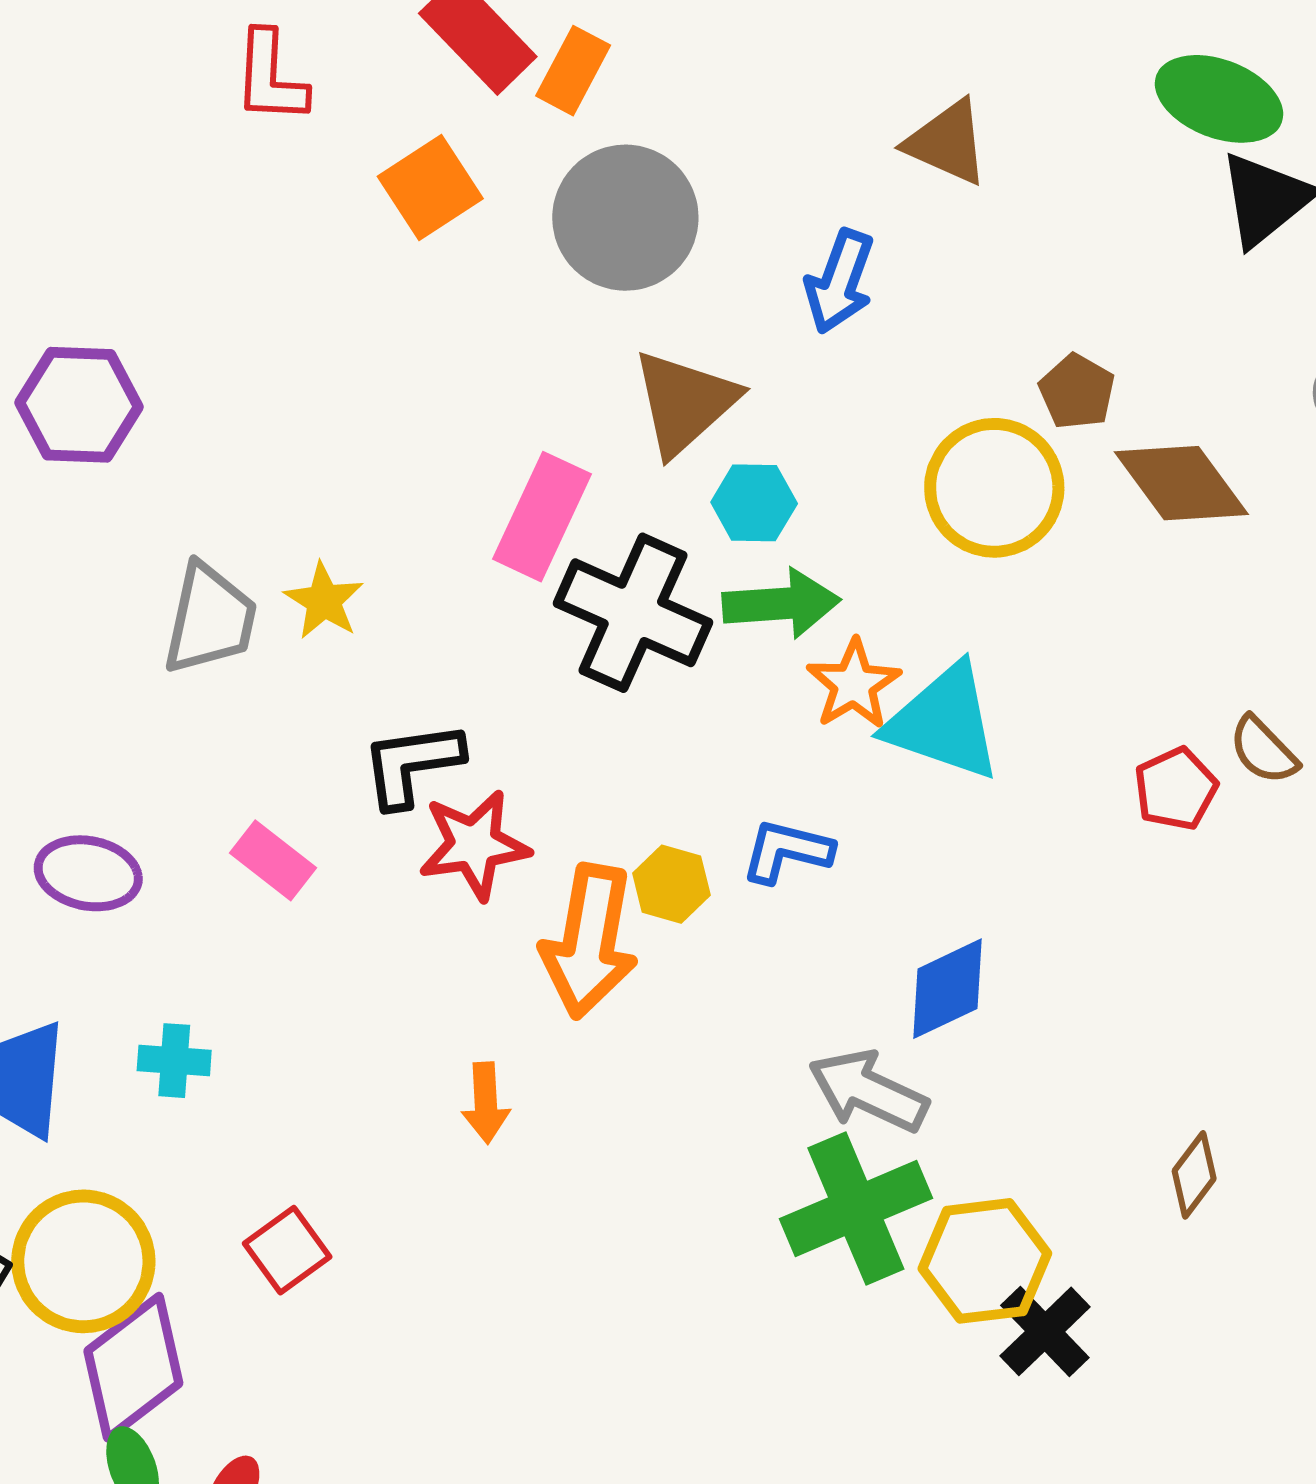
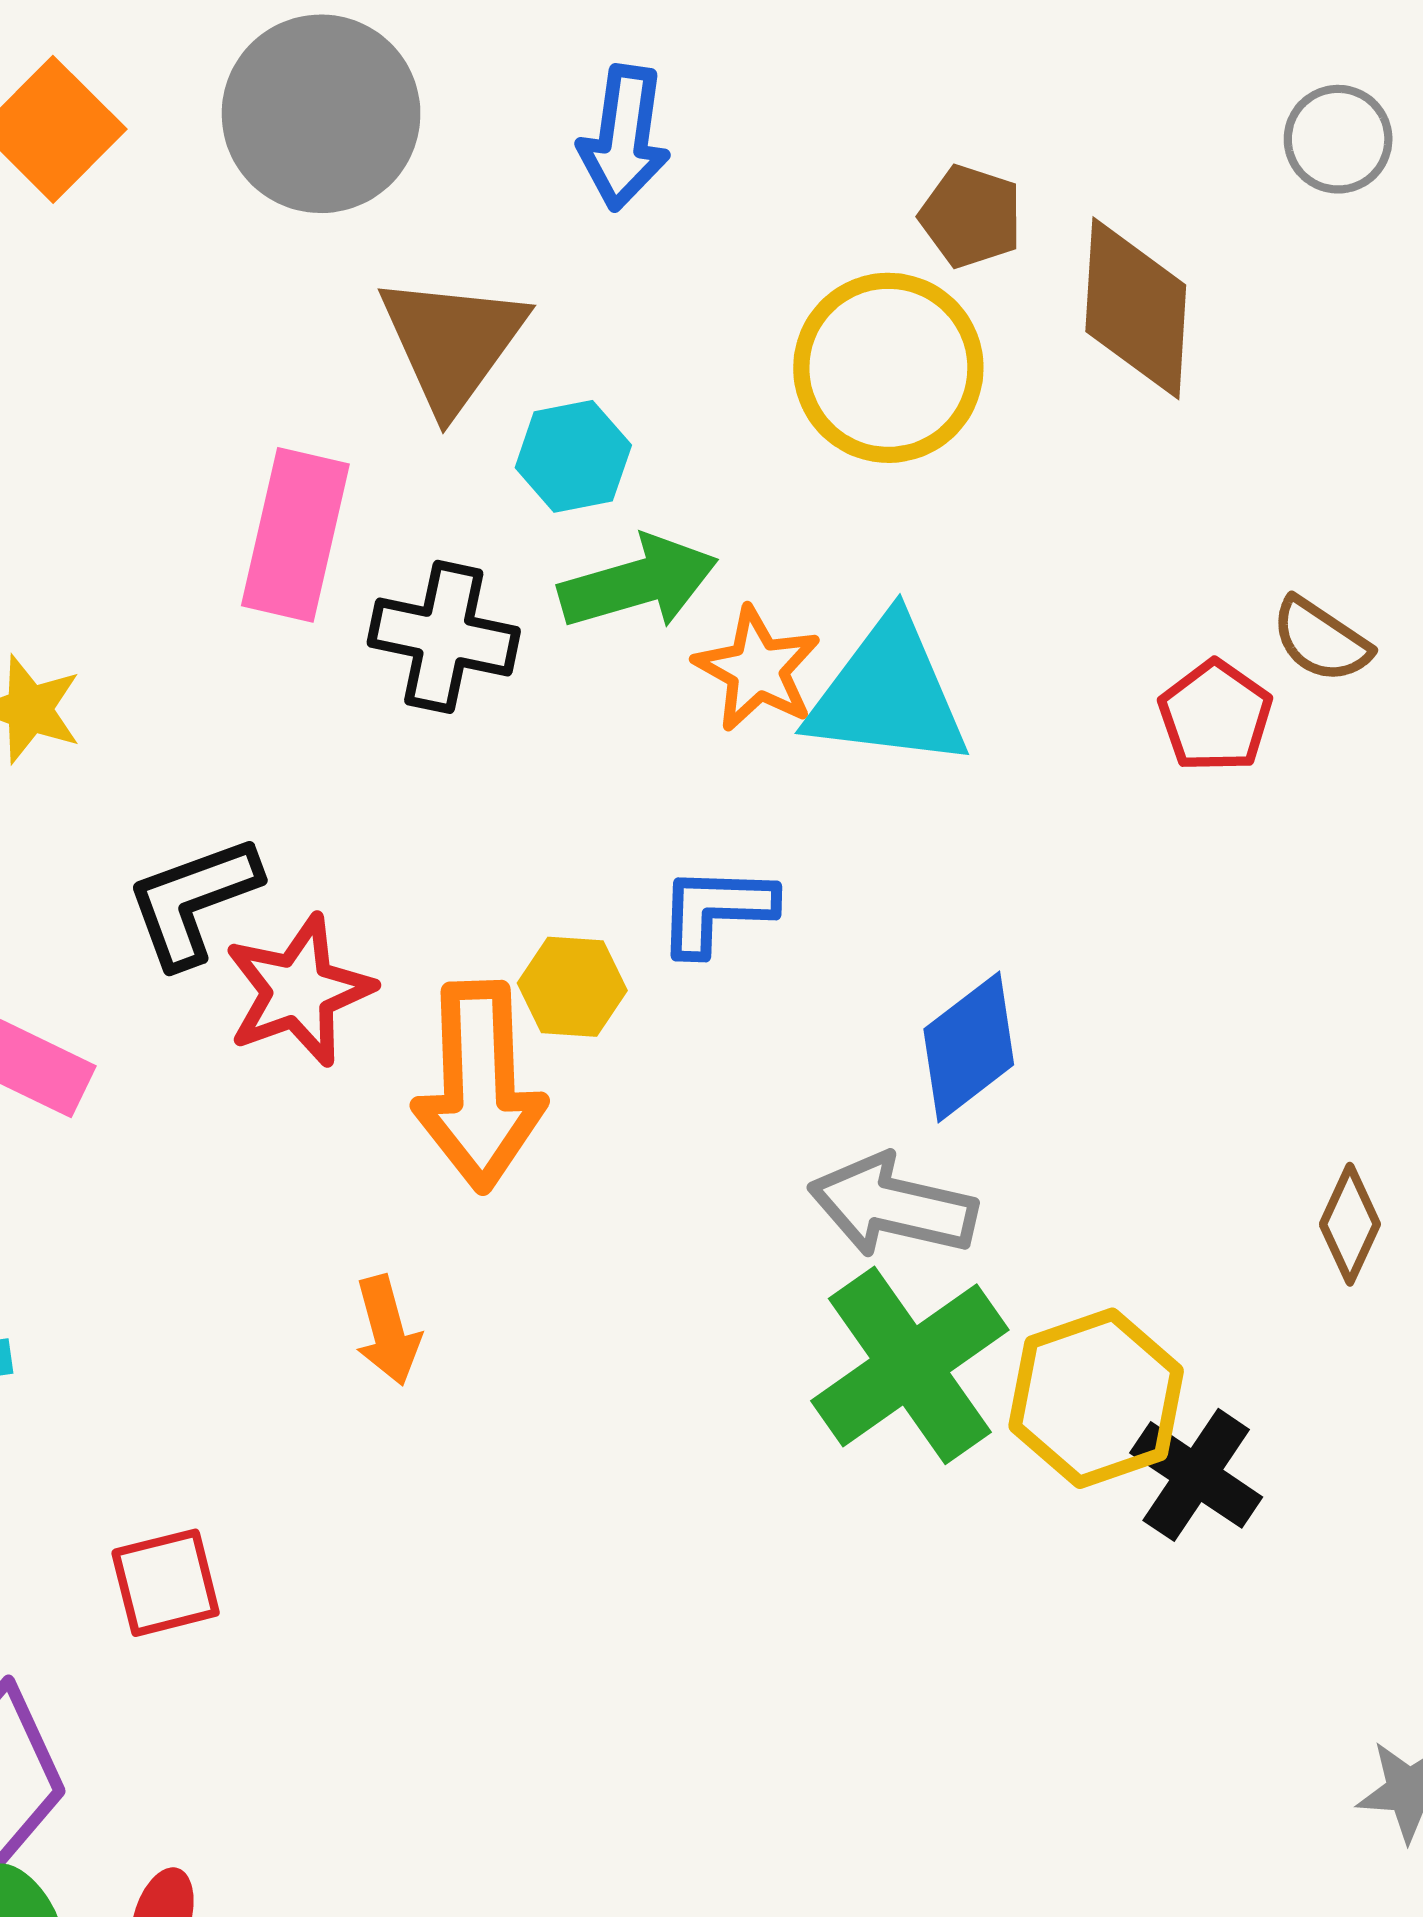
brown diamond: (1181, 483) -> (1136, 308), turned 52
black cross: (633, 613) -> (444, 637), size x0.7
red square: (287, 1250) -> (166, 1583), turned 34

